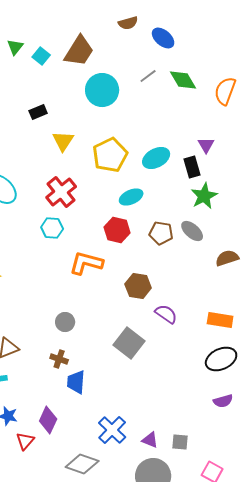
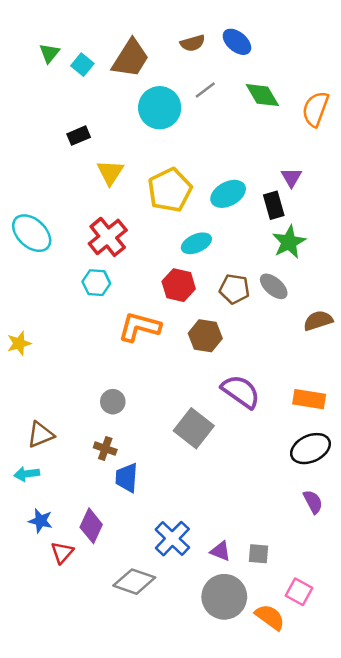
brown semicircle: (128, 23) -> (193, 43), moved
gray line: (148, 76) -> (205, 90), moved
brown hexagon: (138, 286) -> (205, 336), moved
purple semicircle: (166, 314) -> (241, 392), size x1.4
purple semicircle: (223, 401) -> (313, 502), turned -102

